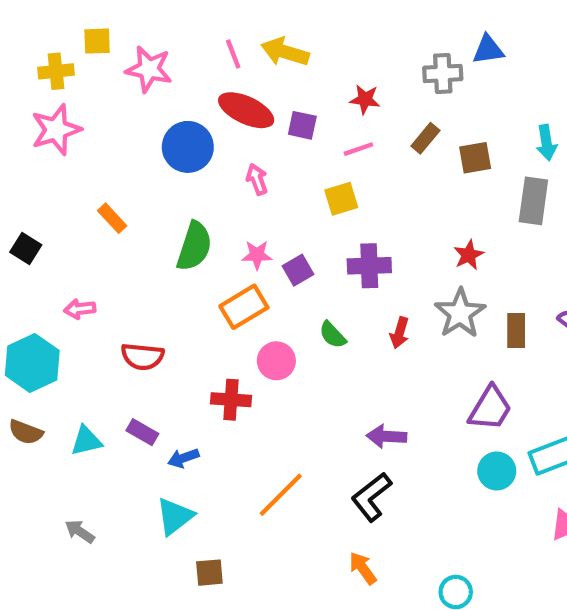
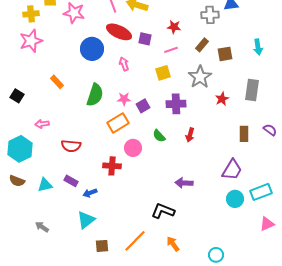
gray rectangle: (533, 201) -> (252, 90), moved
gray star: (460, 313) -> (200, 77), moved
orange line: (281, 495) -> (135, 241), moved
black L-shape: (371, 497) -> (163, 211), moved, turned 60

